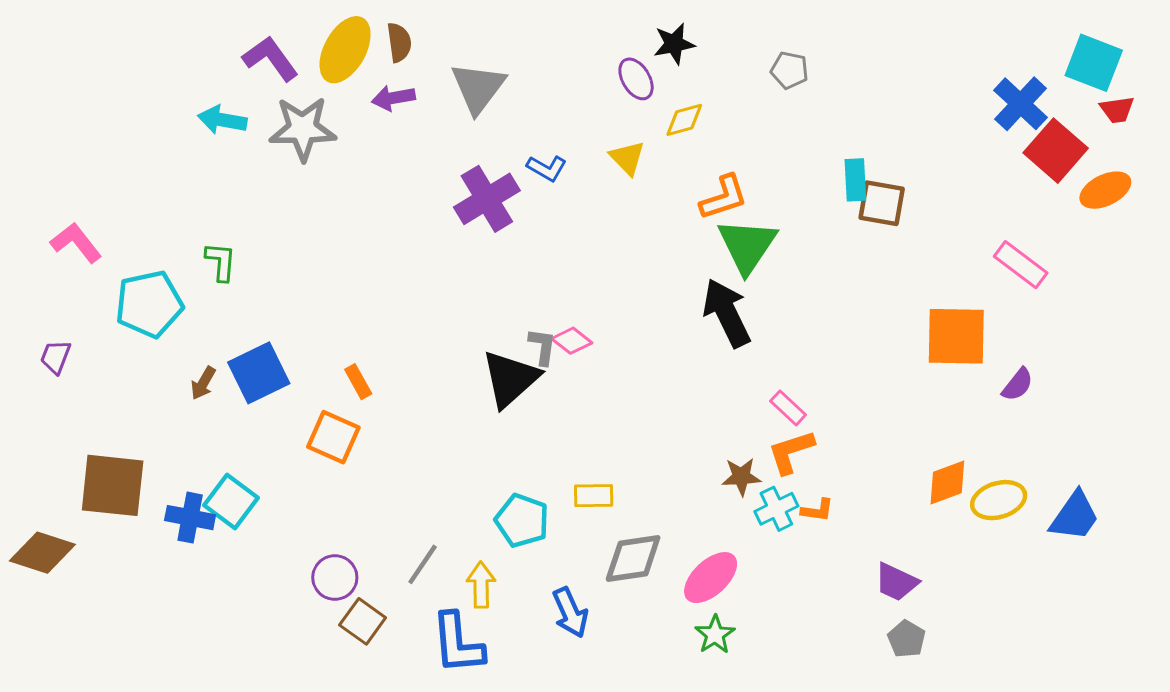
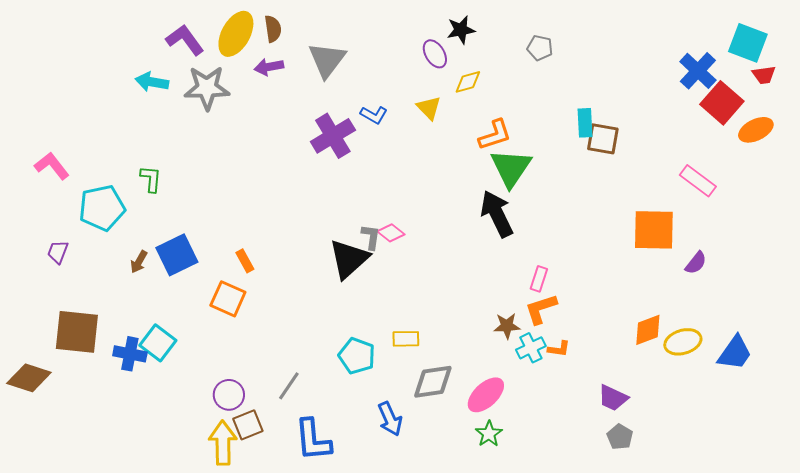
purple trapezoid: (56, 357) -> (58, 252), moved
pink rectangle: (788, 408) -> (539, 279), turned 65
yellow arrow: (481, 585) -> (223, 443), moved, size x1.4
brown square: (363, 621) -> (248, 425), turned 32

